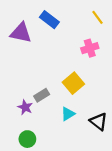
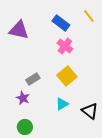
blue rectangle: (49, 20) -> (61, 23), moved
pink cross: (90, 48) -> (65, 46), moved, turned -35
gray rectangle: (42, 95) -> (33, 79), moved

